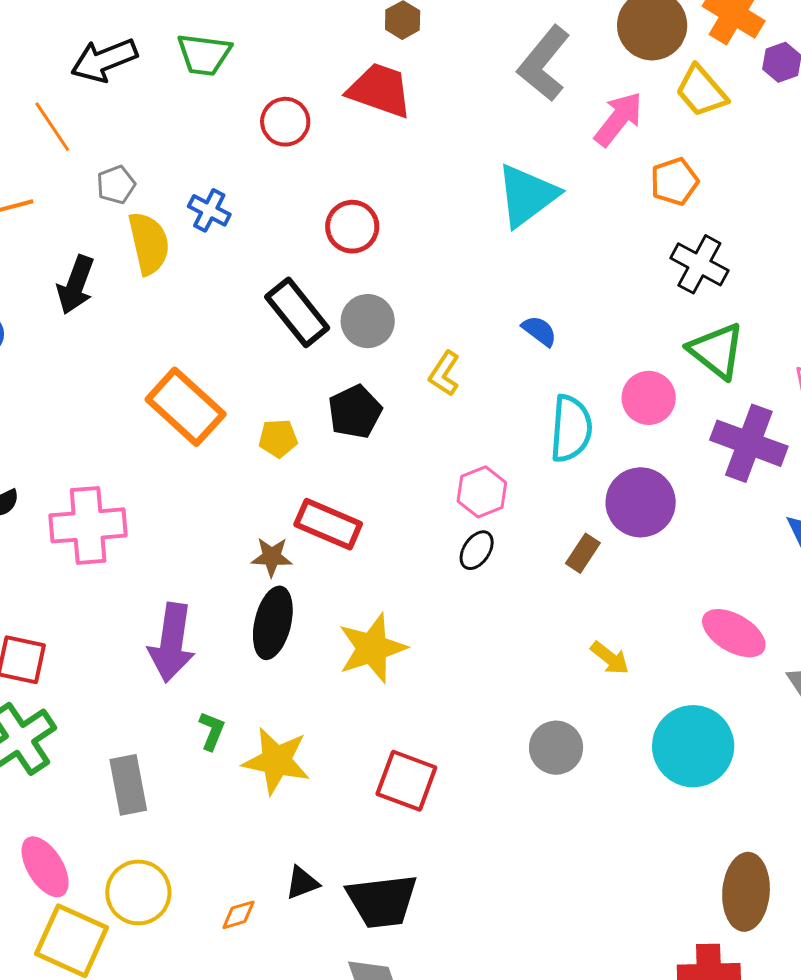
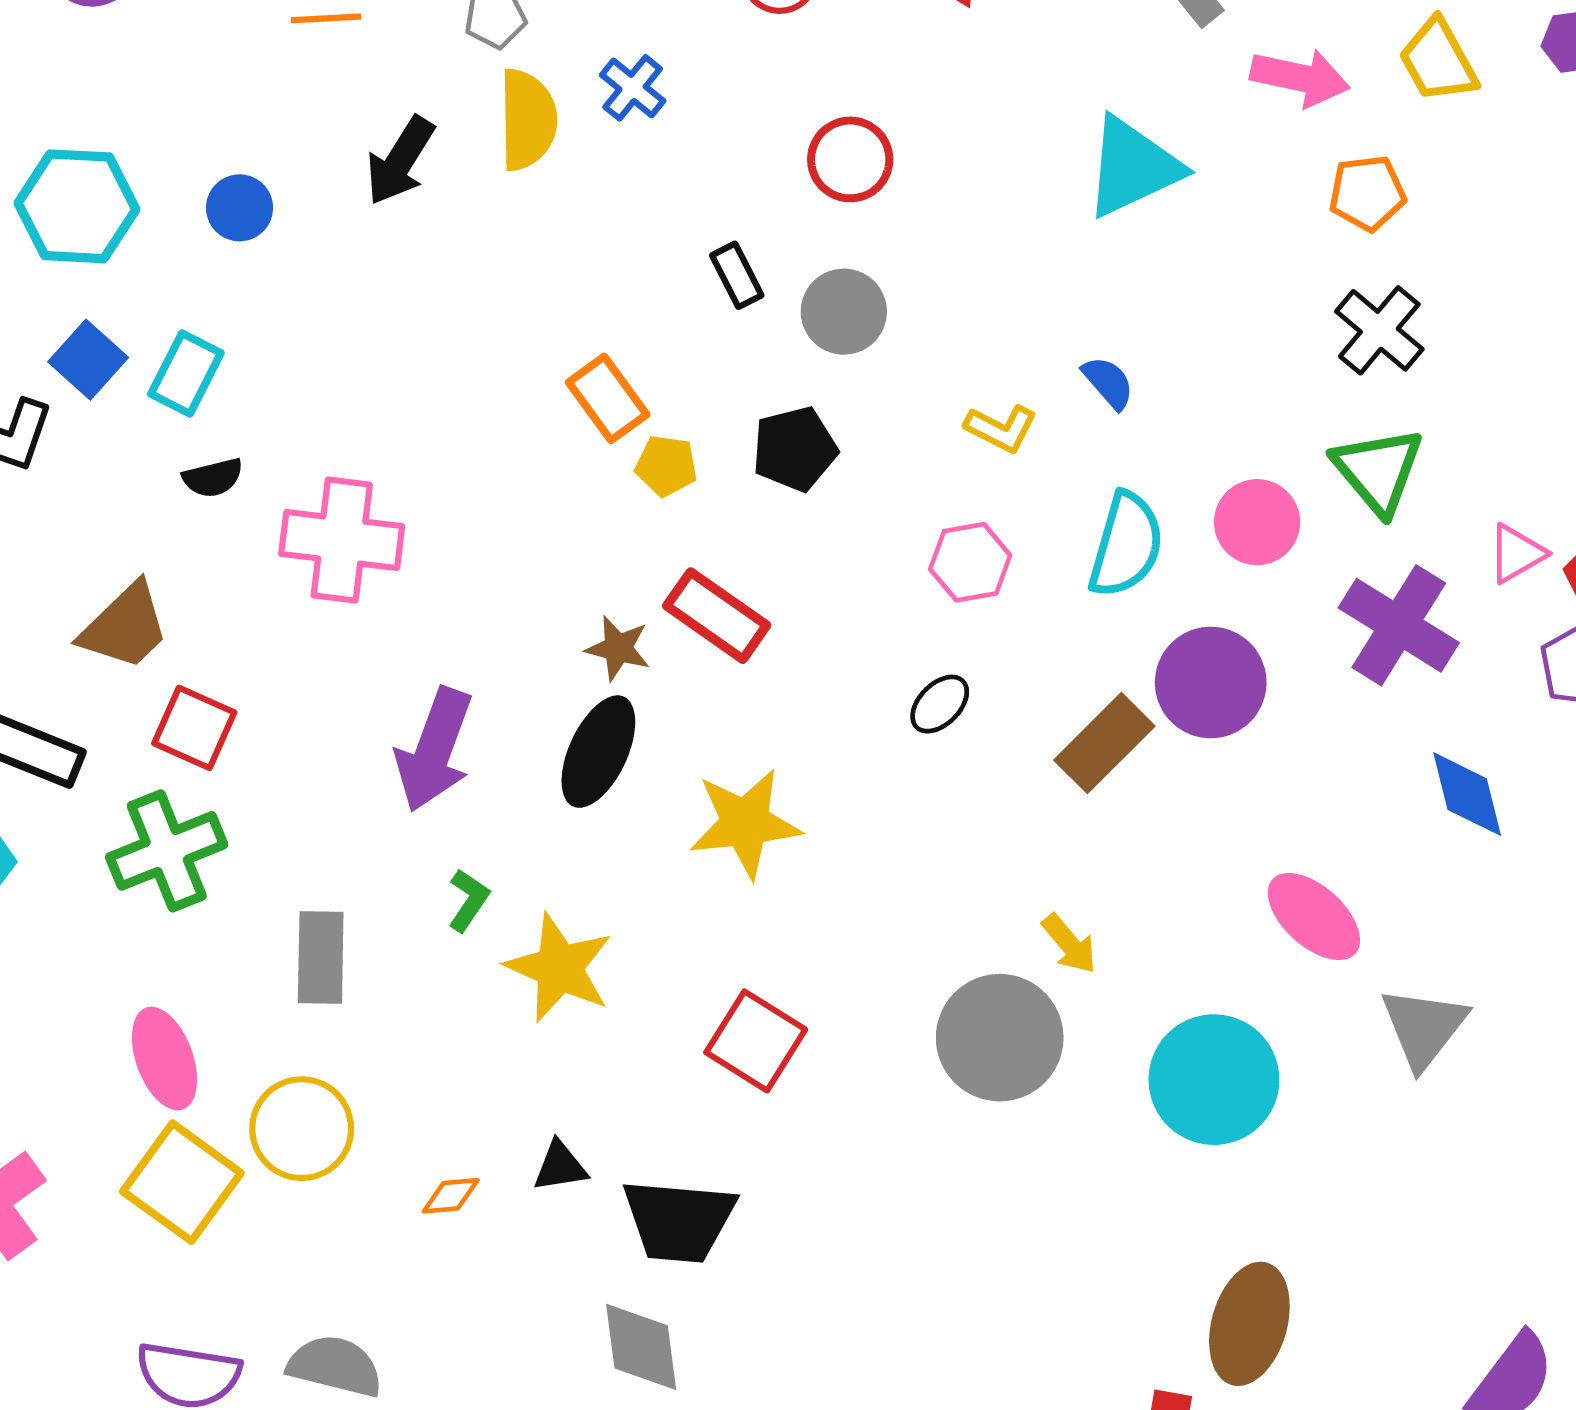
pink arrow: (618, 119) -> (1300, 78), turned 52
black rectangle: (297, 312) -> (737, 275), size x0.6
yellow L-shape: (444, 373) -> (1001, 428), moved, turned -108
orange rectangle: (186, 407) -> (608, 398), moved, size x0.7
pink hexagon: (482, 492) -> (970, 562), moved
brown rectangle: (583, 553) -> (1104, 743), size x1.6
yellow arrow: (610, 658) -> (1069, 944), moved
gray circle: (556, 748) -> (1000, 1038), size x1.5

